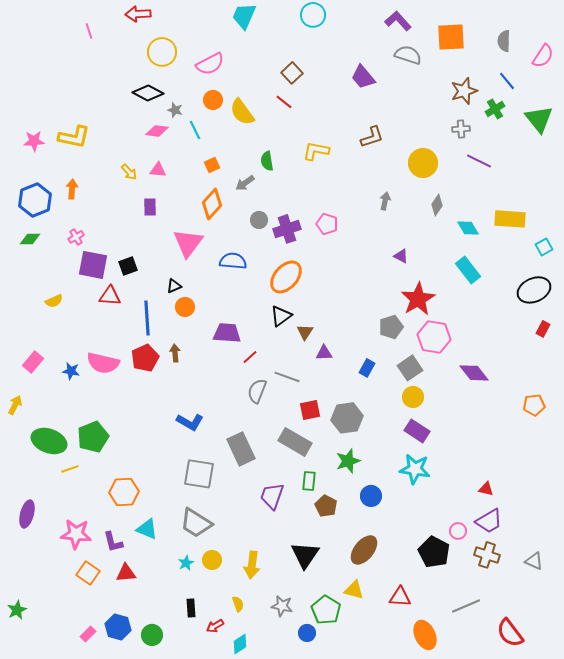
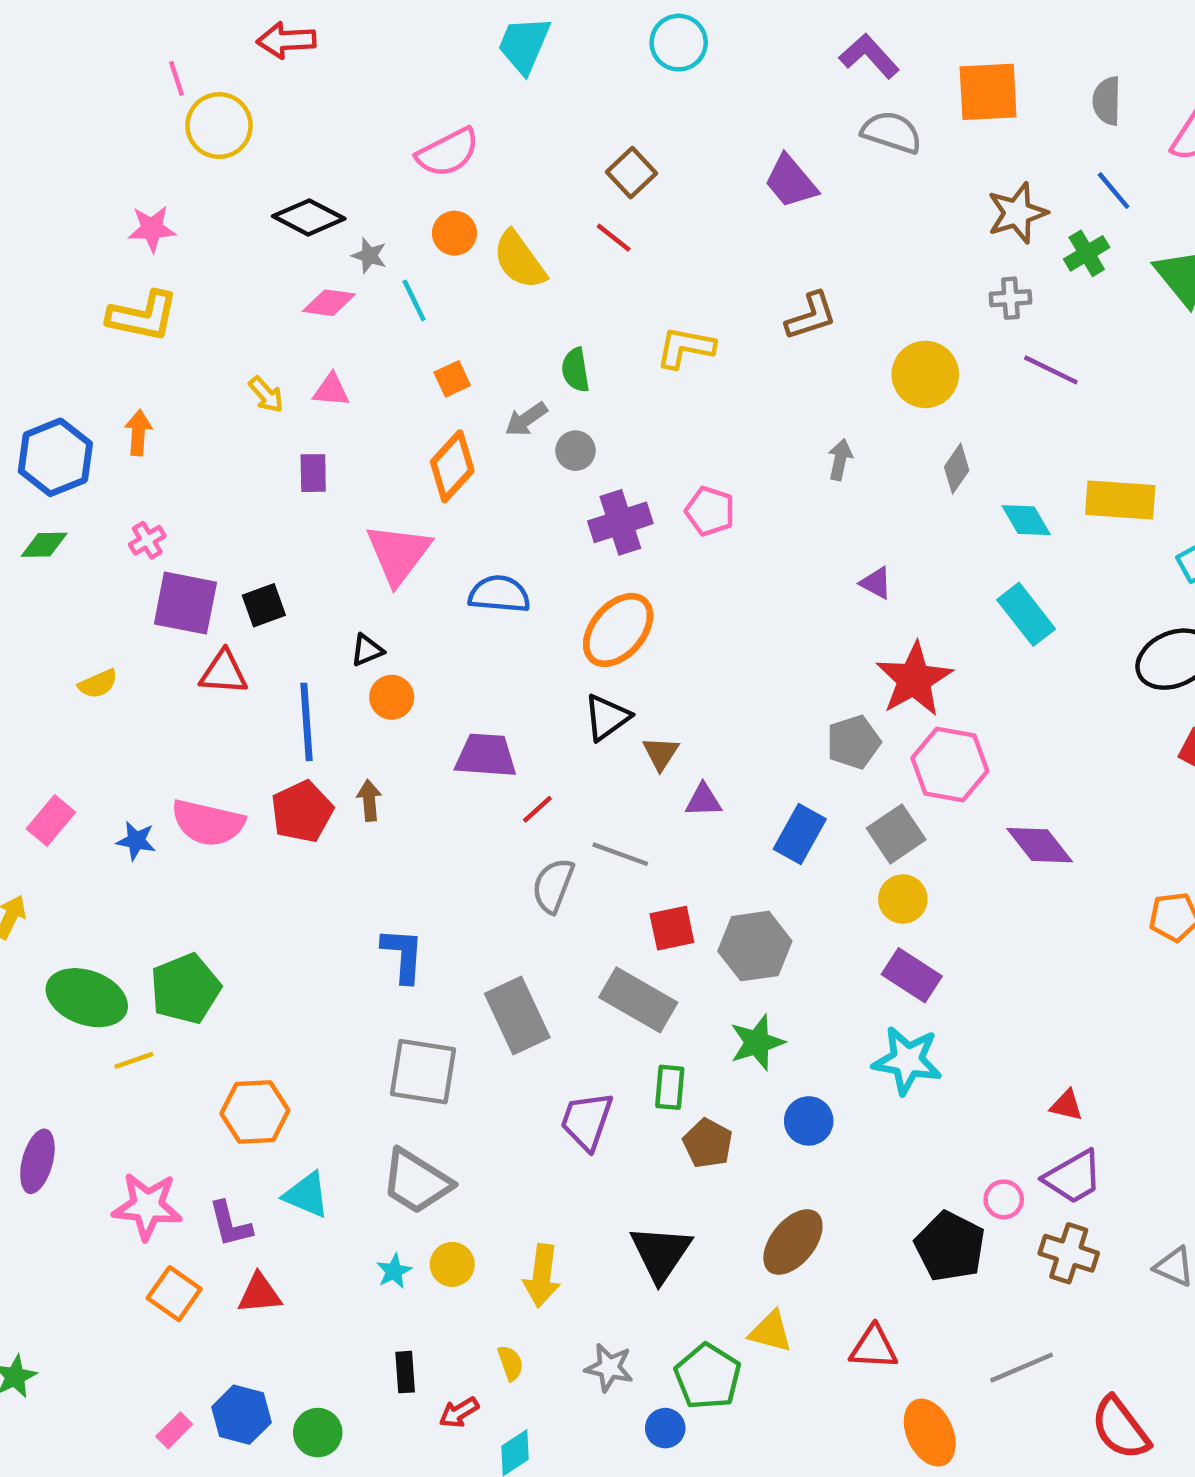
yellow circle: (162, 52) -> (219, 126), moved
pink star: (34, 141) -> (152, 229), moved
gray circle: (259, 220) -> (576, 451), moved
blue rectangle: (367, 368) -> (800, 834), size x1.4
blue L-shape: (190, 422) -> (403, 955), turned -116

